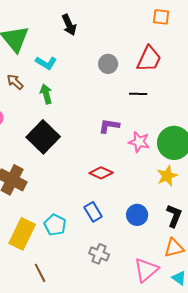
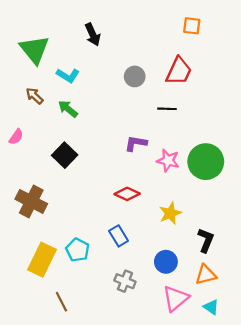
green arrow: (46, 94) -> (68, 109), turned -36
black square: (43, 137) -> (65, 155), size x0.7
yellow star: (167, 176) -> (170, 213), moved
blue circle: (137, 215) -> (166, 262), moved

